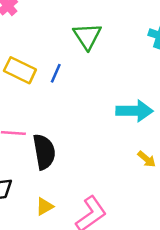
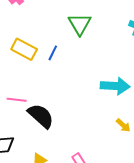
black semicircle: (44, 152) -> (41, 116), turned -40

